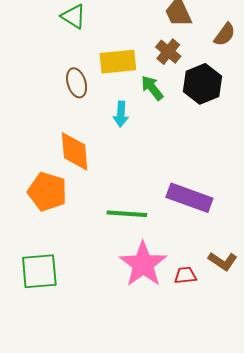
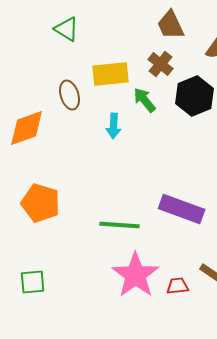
orange diamond: (75, 151) -> (27, 128), moved, turned 75
green square: (39, 271) -> (33, 282), size x0.7

